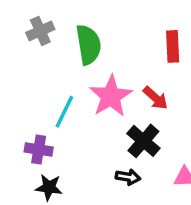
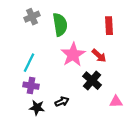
cyan line: (64, 112) -> (29, 63), moved
black arrow: (128, 177) -> (62, 102), moved, turned -32

